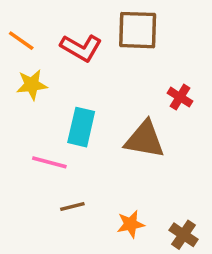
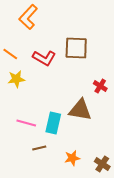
cyan rectangle: (81, 127) -> (53, 123), moved

